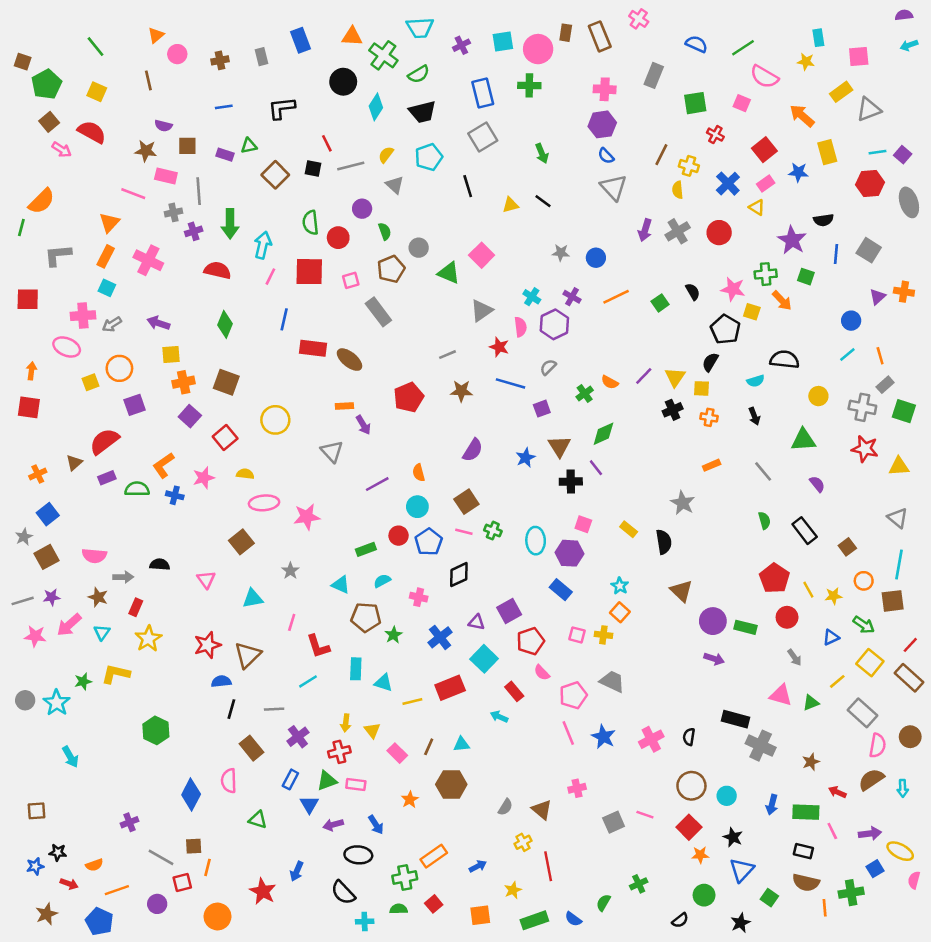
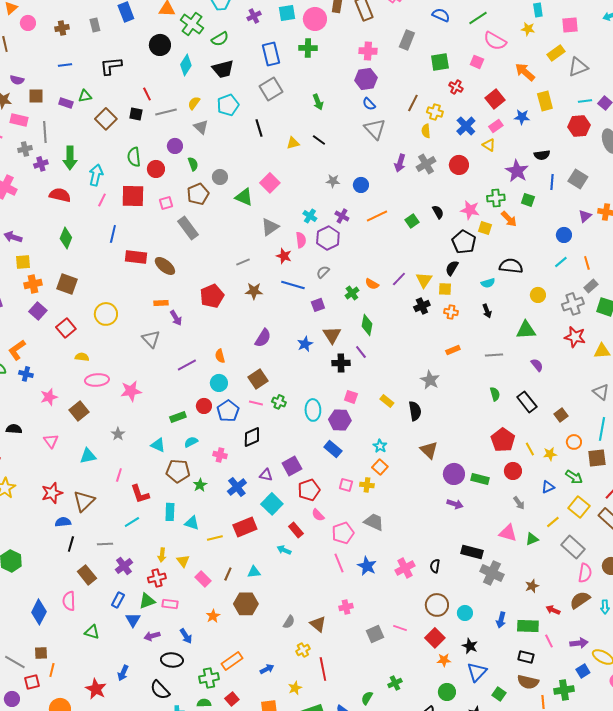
gray cross: (862, 407) -> (573, 304), turned -30
green diamond: (603, 434) -> (367, 325), turned -55
gray line: (763, 471) -> (494, 355), turned -54
pink star: (204, 478) -> (49, 397), moved

